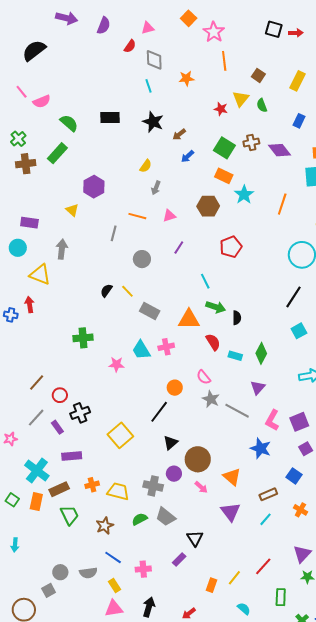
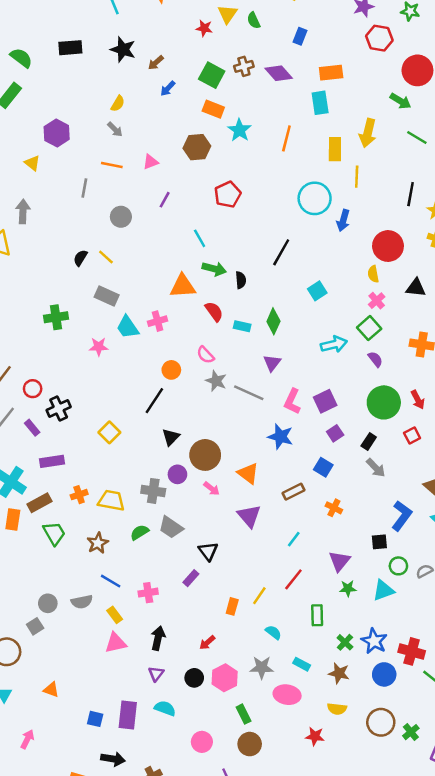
gray arrow: (156, 188) -> (115, 129), moved, turned -64
black line: (293, 297) -> (281, 252), moved
gray rectangle: (150, 311) -> (107, 296), moved
yellow square: (120, 435) -> (109, 432), size x0.7
cyan line: (266, 519) -> (294, 539), moved

